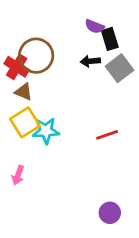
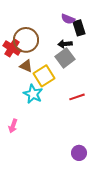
gray square: (120, 68) -> (65, 58), moved
brown triangle: (24, 92) -> (26, 66), moved
yellow square: (25, 122) -> (44, 76), moved
cyan star: (46, 131) -> (33, 94), turned 30

